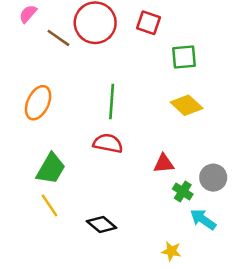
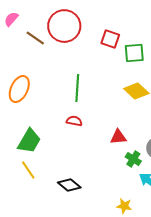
red square: (148, 23) -> (110, 39), moved
red semicircle: (108, 143) -> (74, 121), size x0.7

